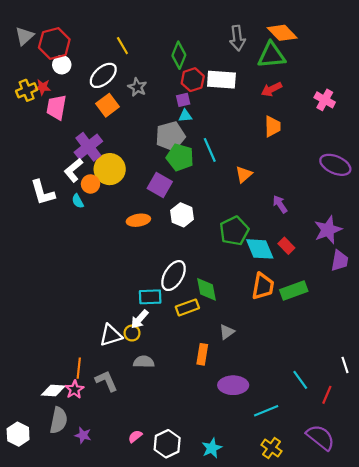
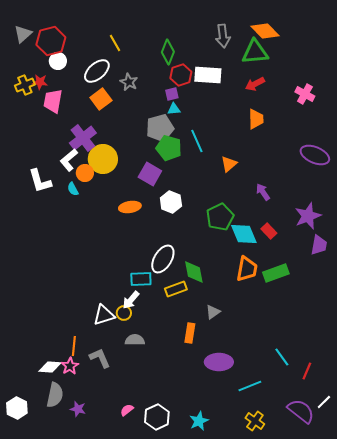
white line: (345, 365) -> (324, 402), moved, turned 63

